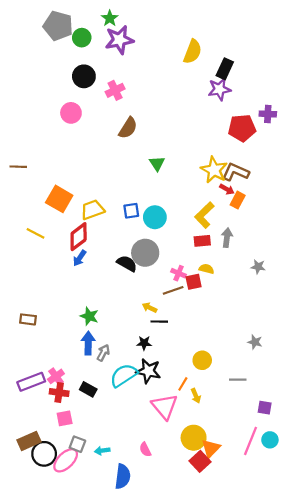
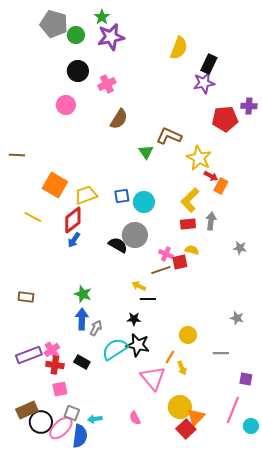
brown L-shape: (236, 172) -> (169, 136), moved
cyan circle: (270, 440) -> (251, 426), moved
blue semicircle: (123, 476) -> (80, 436), moved

